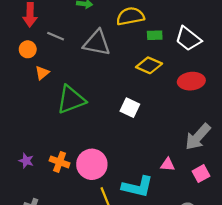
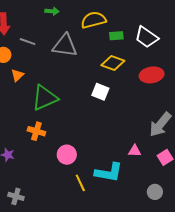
white square: (130, 108) -> (100, 92), moved
orange cross: (60, 162) -> (36, 131), moved
pink circle: (92, 164) -> (67, 155), size x0.7

